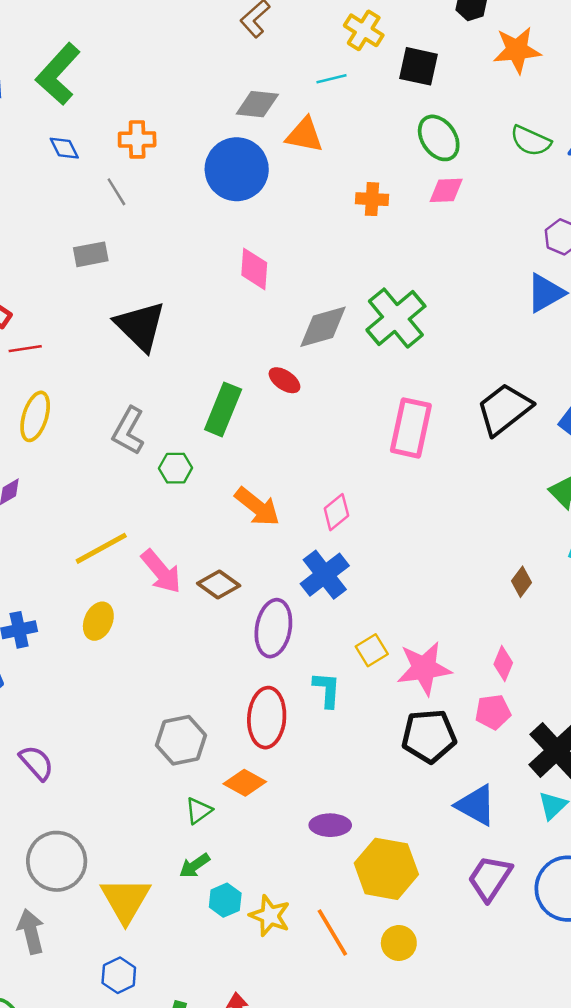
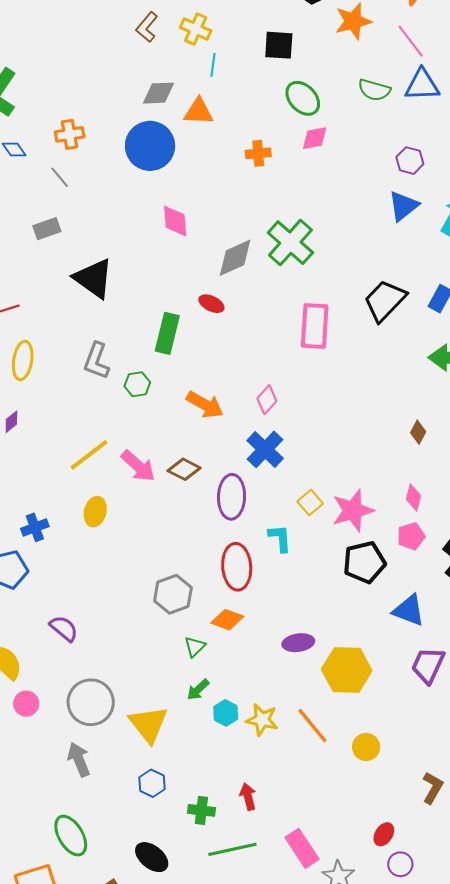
yellow cross: (364, 30) -> (196, 29), moved
cyan line: (332, 79) -> (213, 65), turned -60
yellow circle: (399, 943) -> (366, 747), moved

